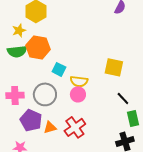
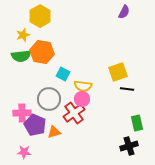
yellow square: (114, 67) -> (118, 72), turned -30
pink cross: (15, 95) -> (22, 113), moved
black line: (123, 98) -> (127, 89), moved, turned -40
red cross: (75, 127) -> (74, 113), moved

